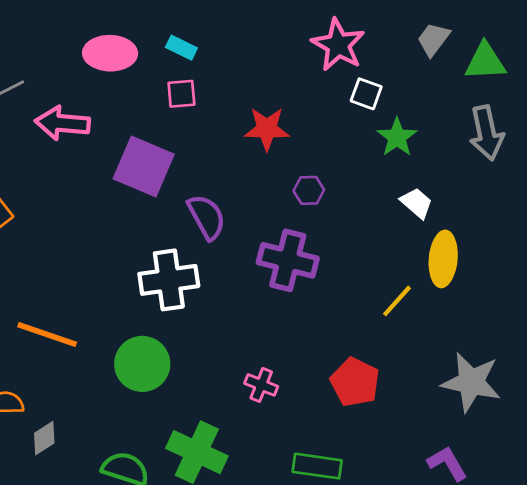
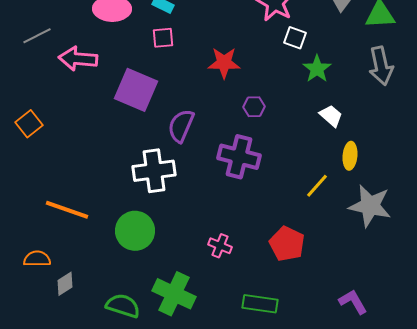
purple semicircle: (207, 217) -> (181, 126), turned -128
yellow ellipse: (443, 259) -> (350, 156), size x0.7
gray star: (471, 382) -> (370, 206), moved

